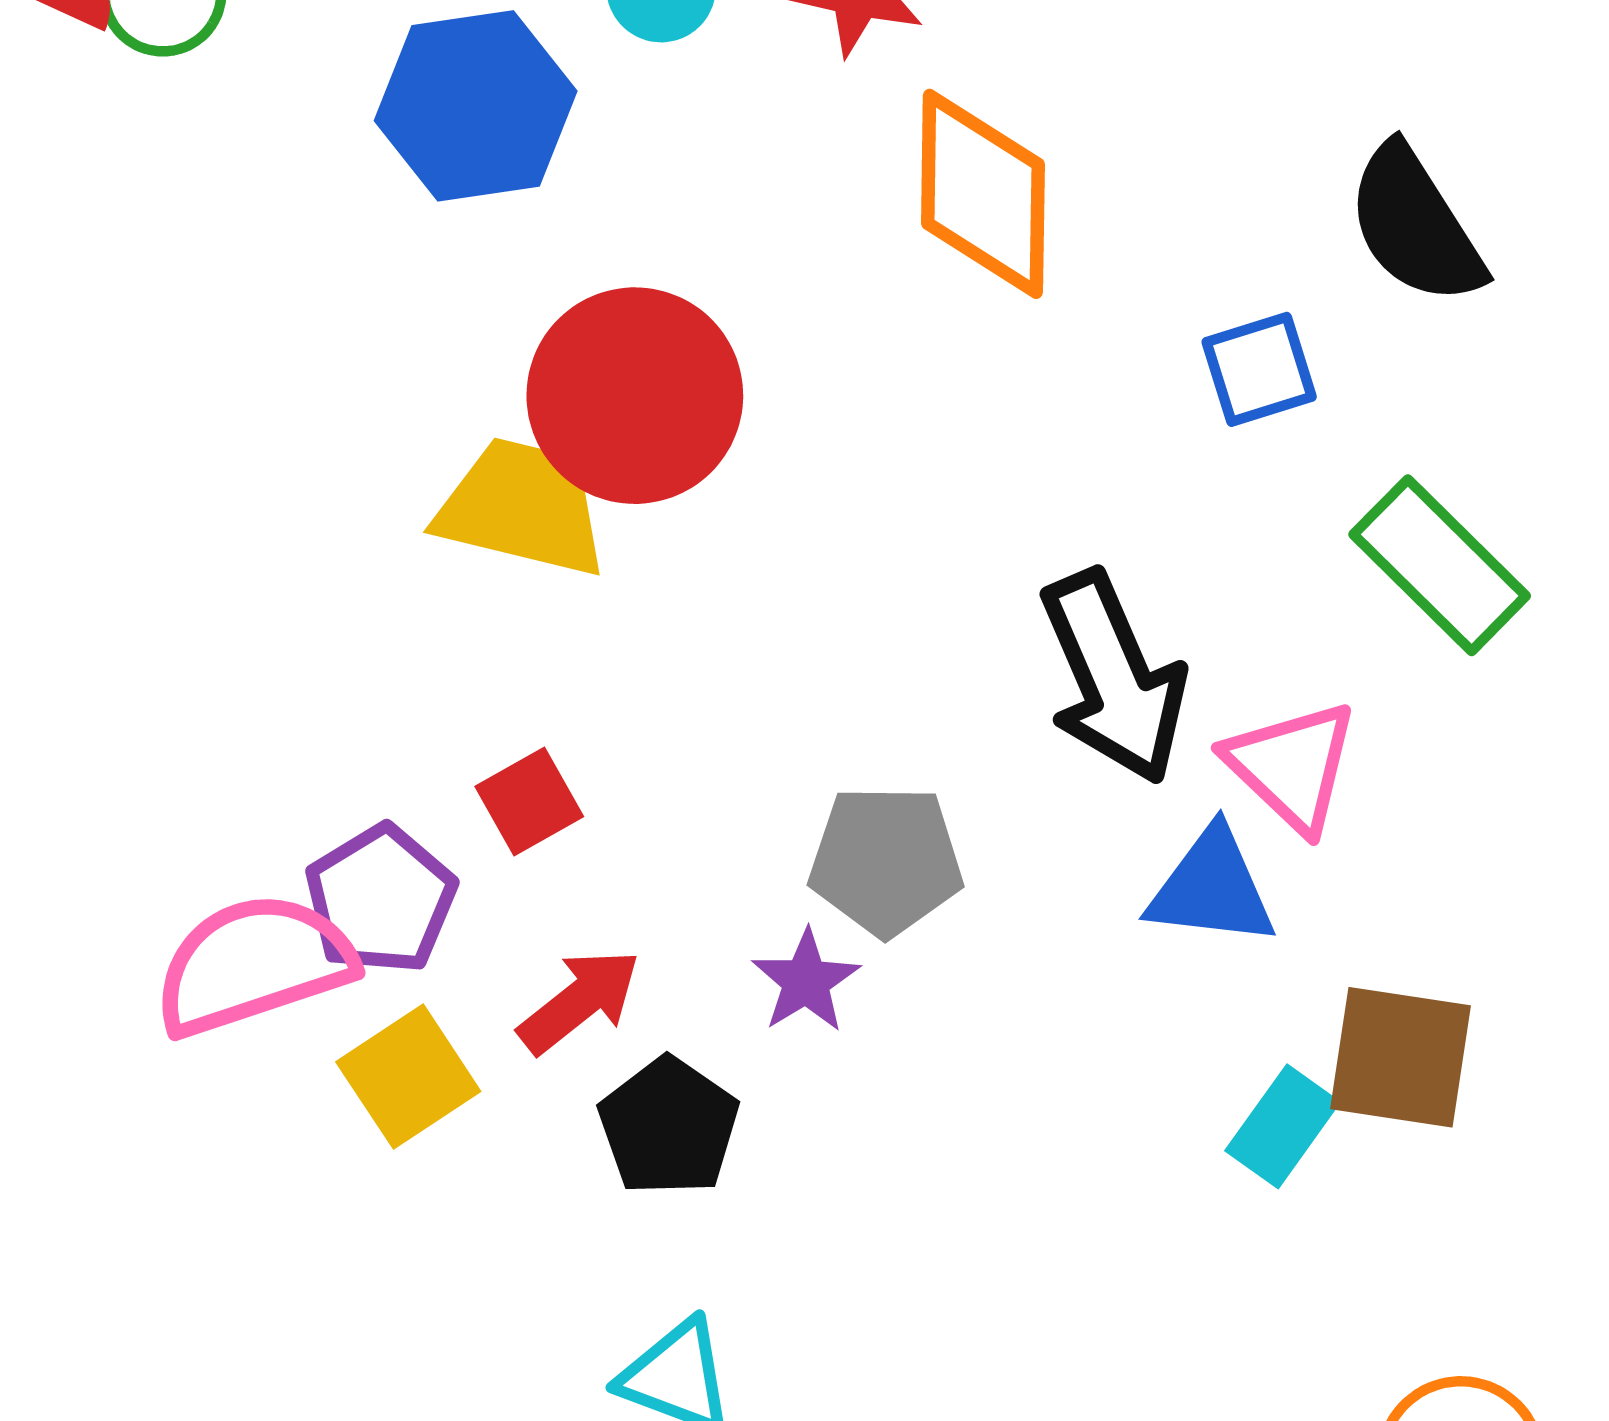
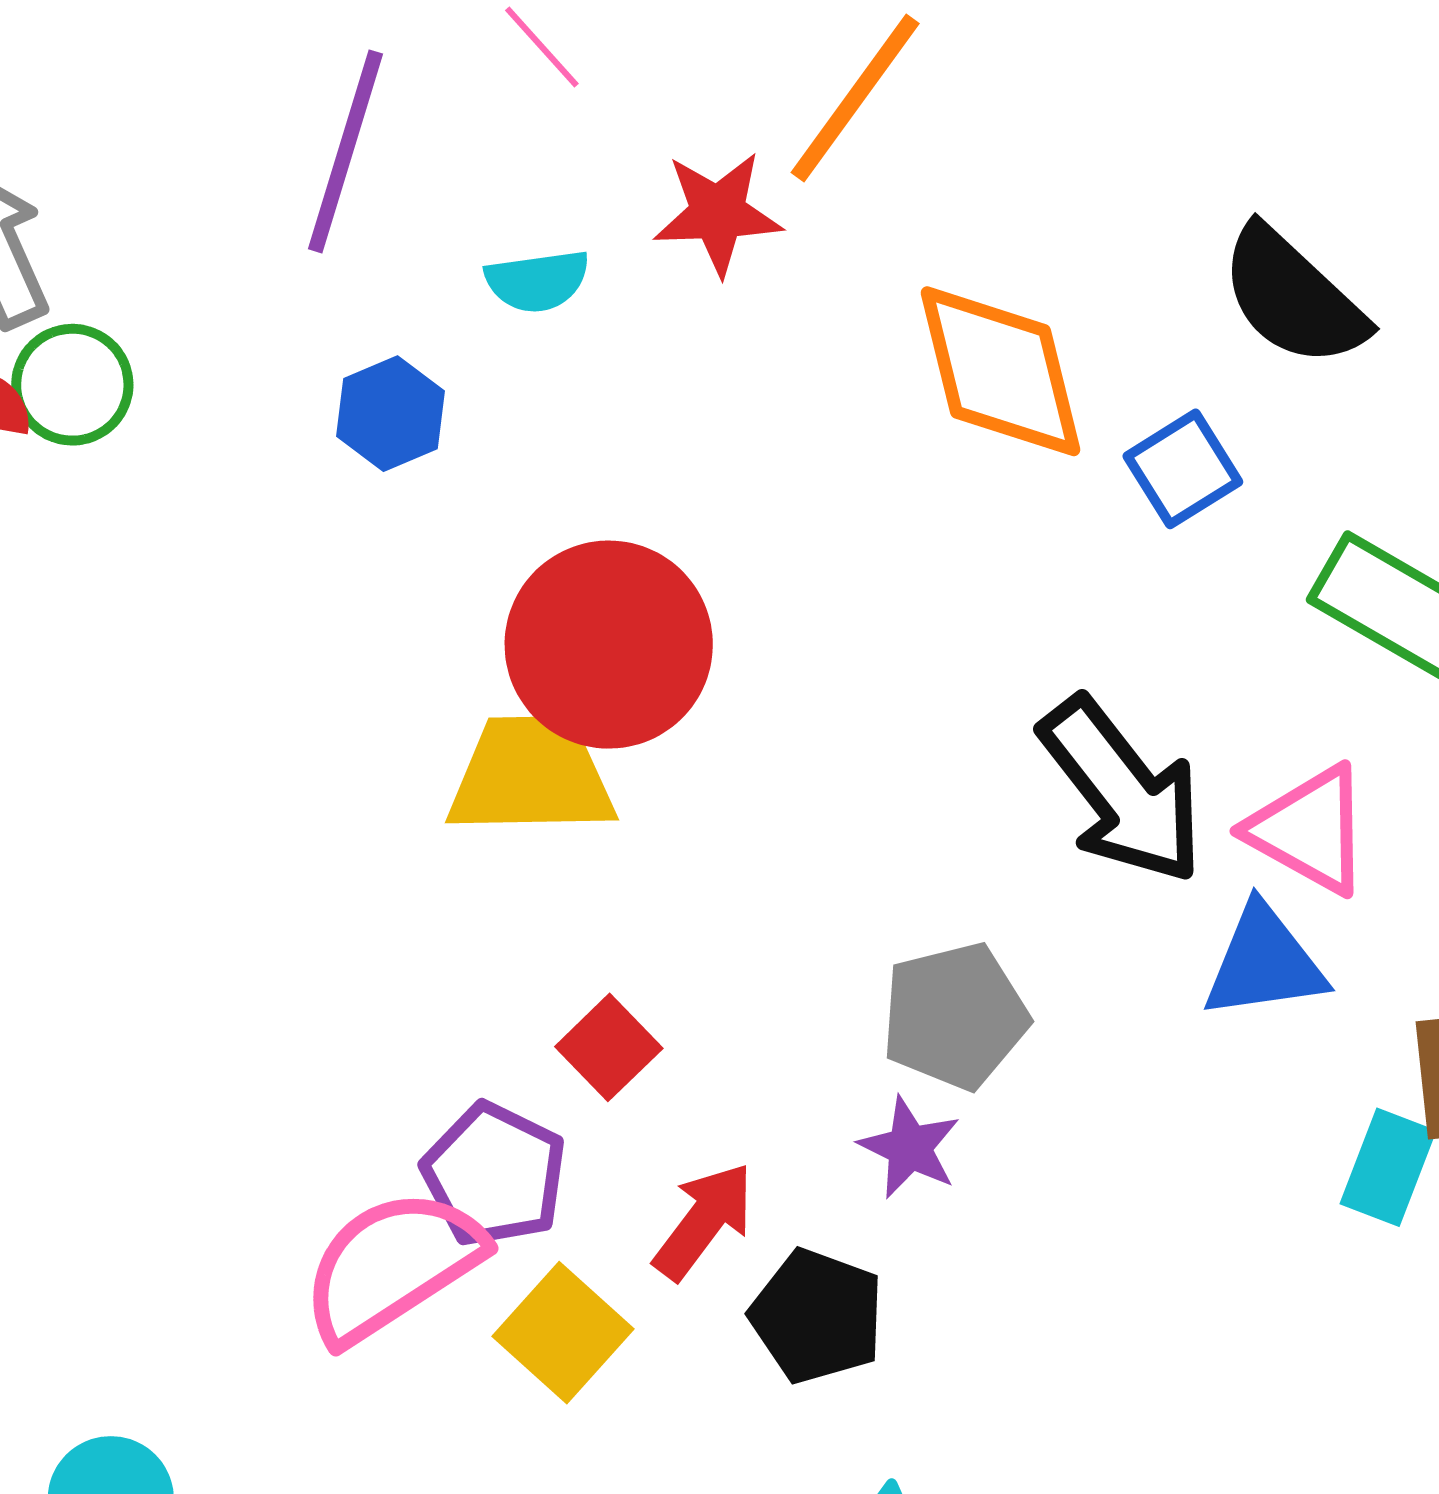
blue hexagon: (476, 106) -> (390, 414), size x0.6
orange diamond: (983, 194) -> (1000, 371), moved

